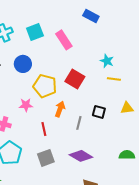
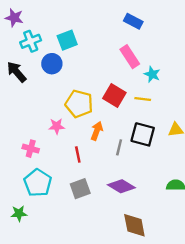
pink rectangle: (64, 40) -> (130, 57), moved
blue circle: (23, 64) -> (52, 64), moved
yellow line: (114, 79) -> (143, 99), moved
black square: (99, 112) -> (143, 134), size x1.5

